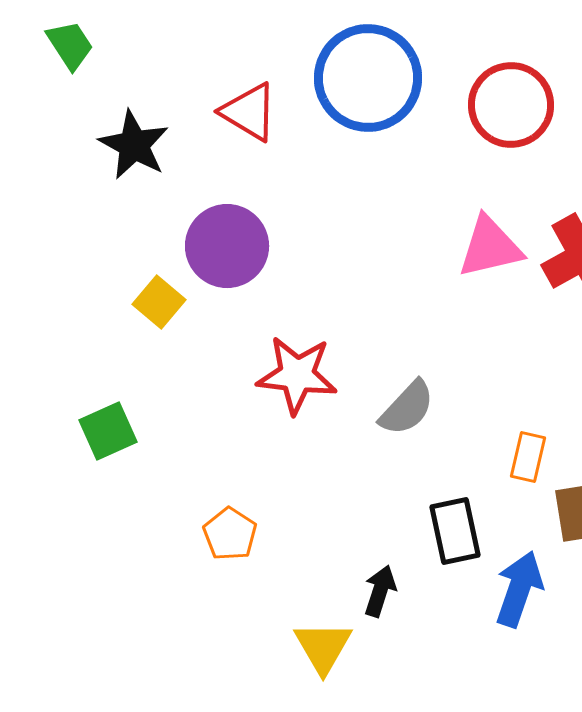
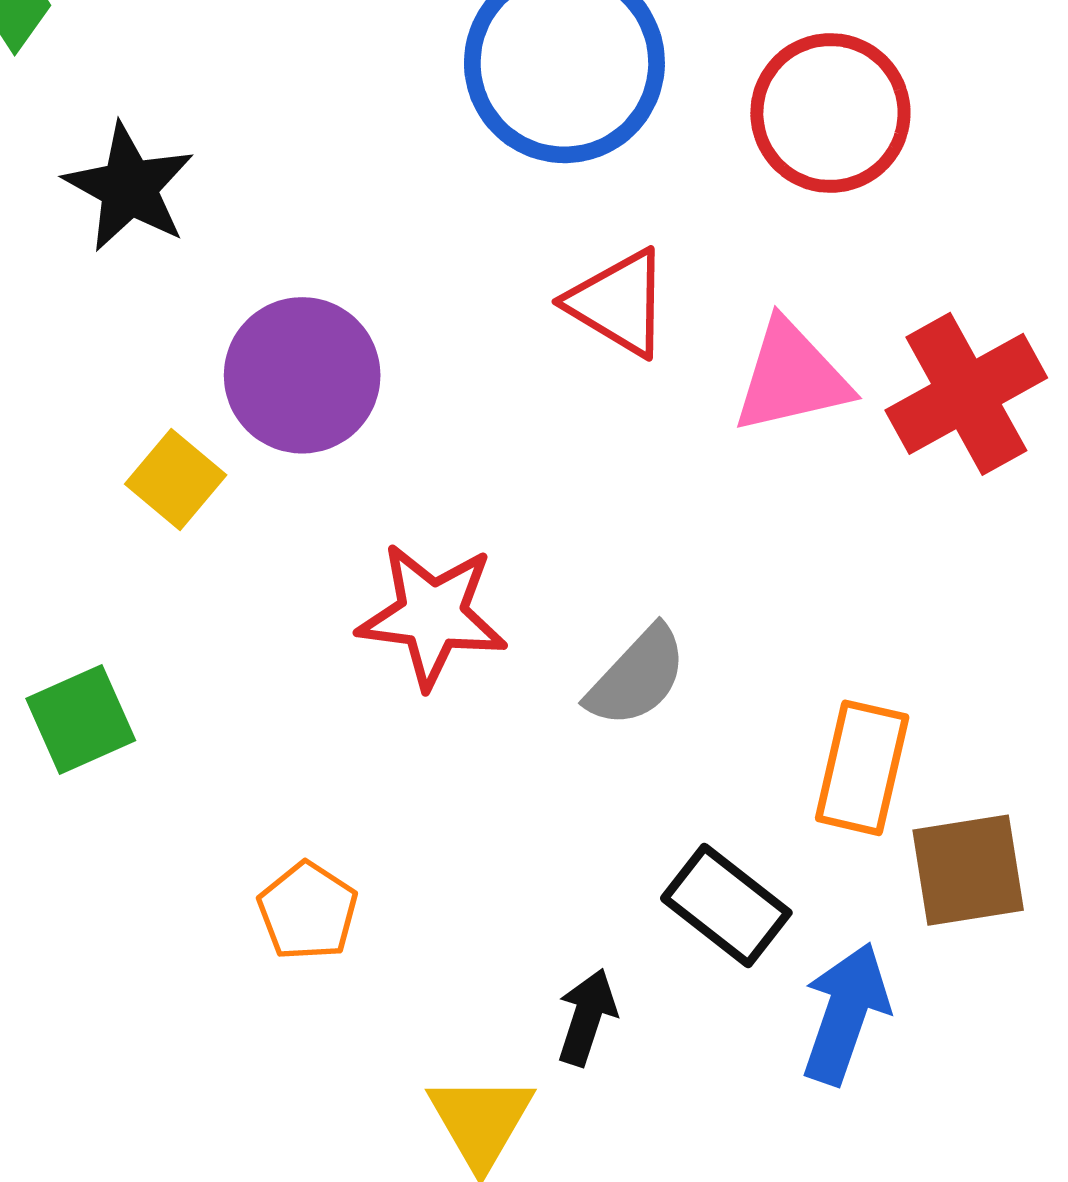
red triangle: (249, 112) -> (618, 303), moved
orange rectangle: (528, 457) -> (862, 768), size x1.4
black rectangle: (455, 531) -> (726, 906), turned -40

